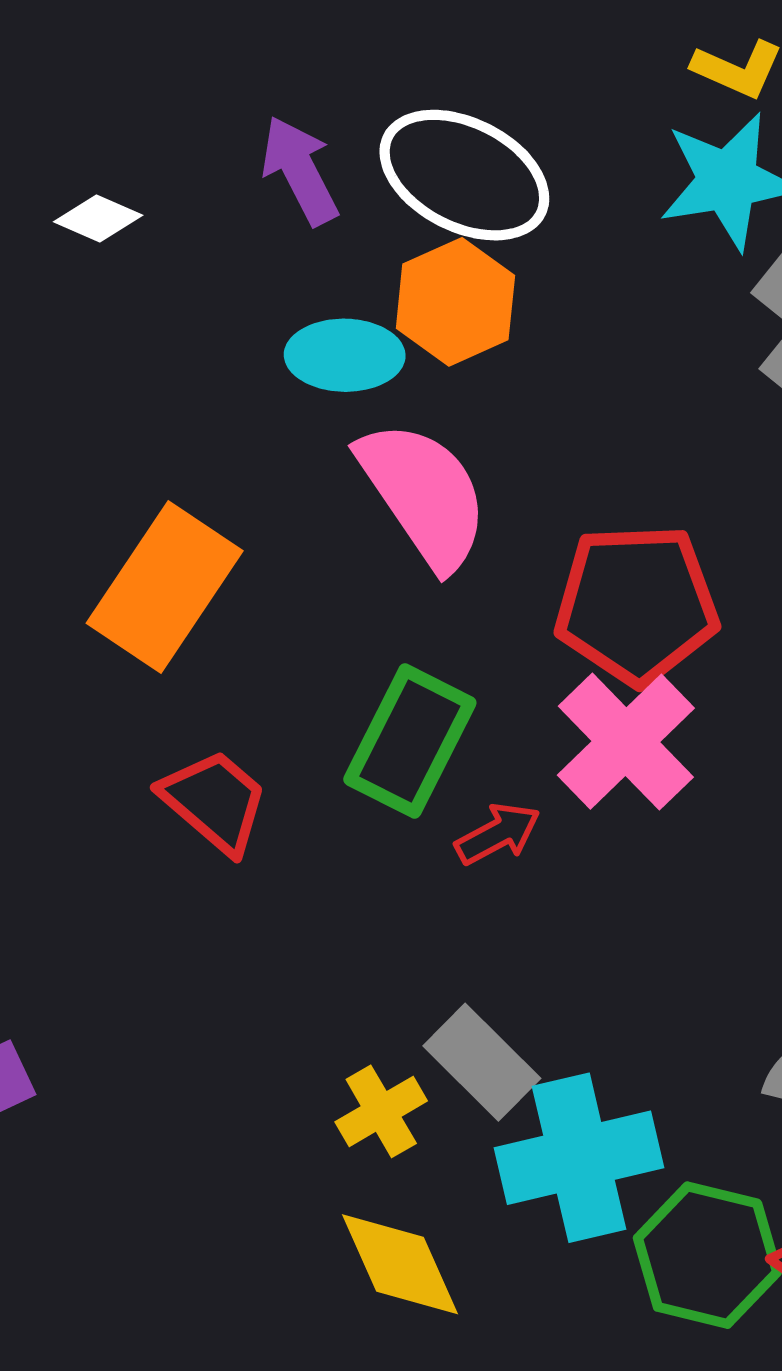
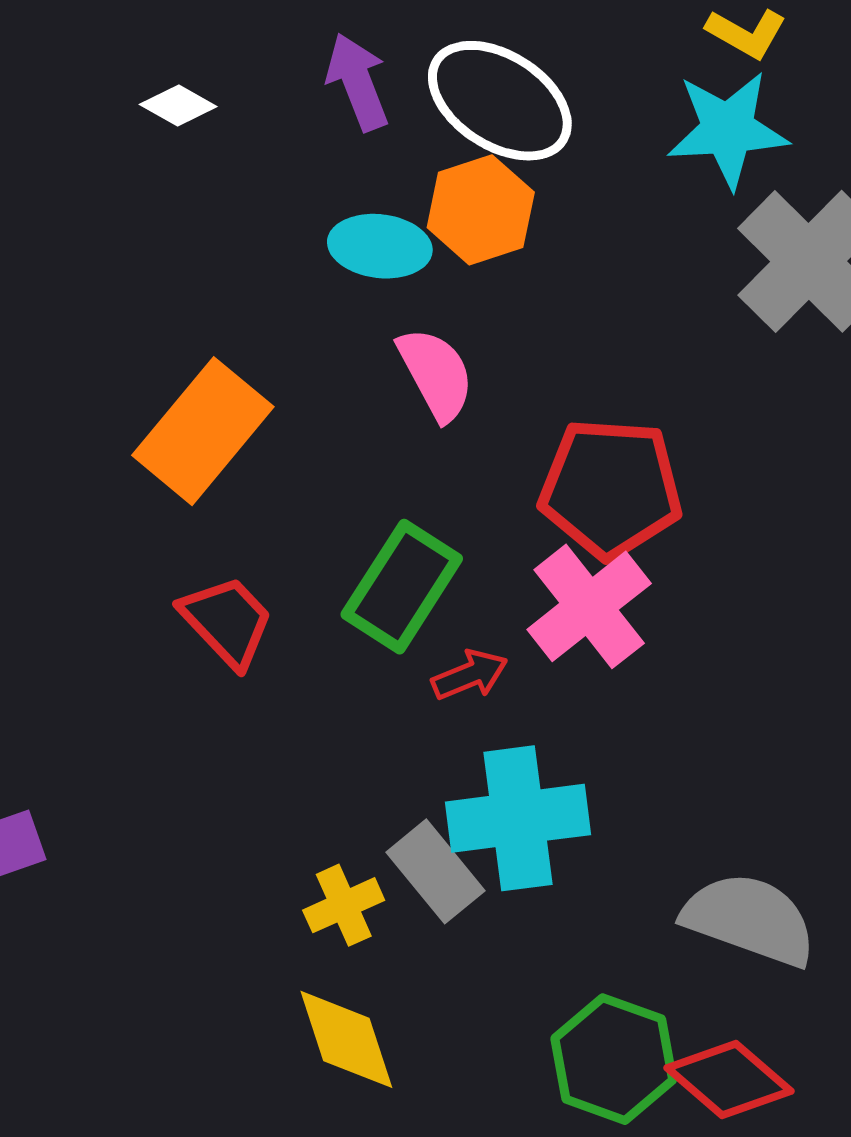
pink semicircle: (424, 494) -> (436, 374), size x0.7
cyan cross: (579, 1158) -> (518, 818), moved

